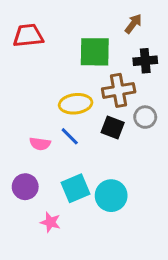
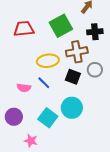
red trapezoid: (28, 36) -> (24, 29), moved
green square: (95, 52) -> (61, 26), turned -30
cyan square: (76, 188) -> (48, 118), turned -30
cyan circle: (111, 196) -> (72, 108), moved

